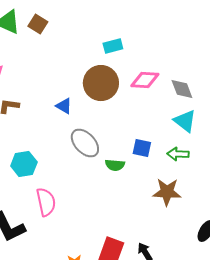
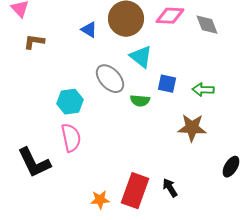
blue triangle: (64, 106) -> (89, 30), moved
cyan triangle: (185, 121) -> (141, 57), moved
cyan hexagon: (24, 164) -> (70, 102), moved

